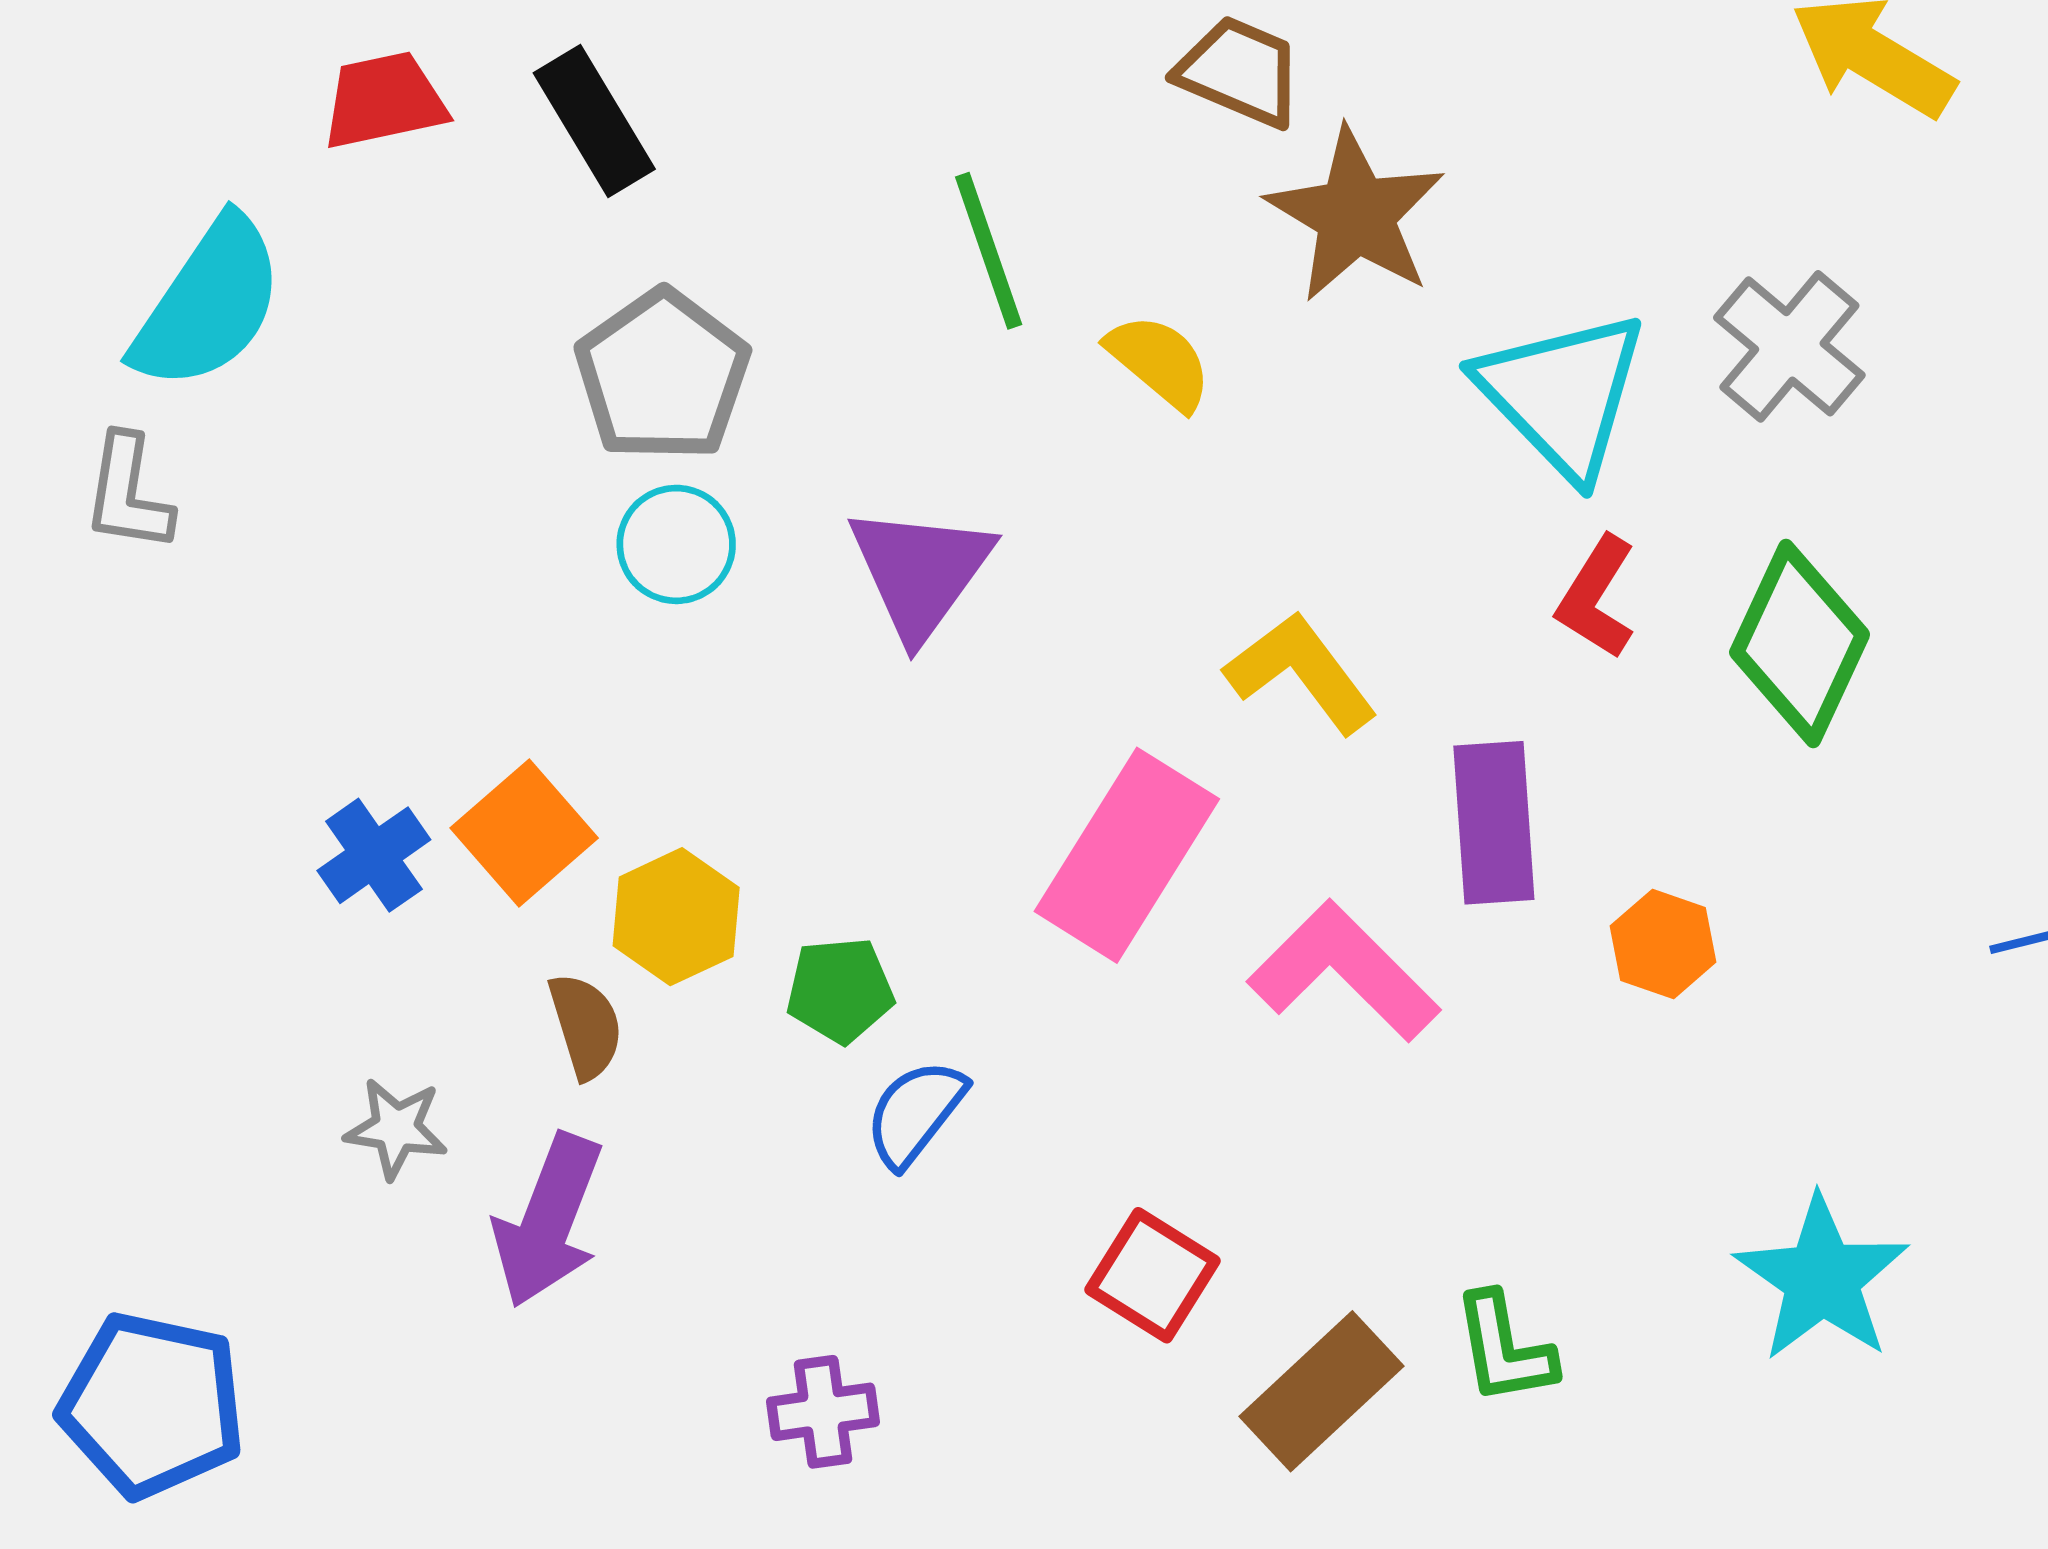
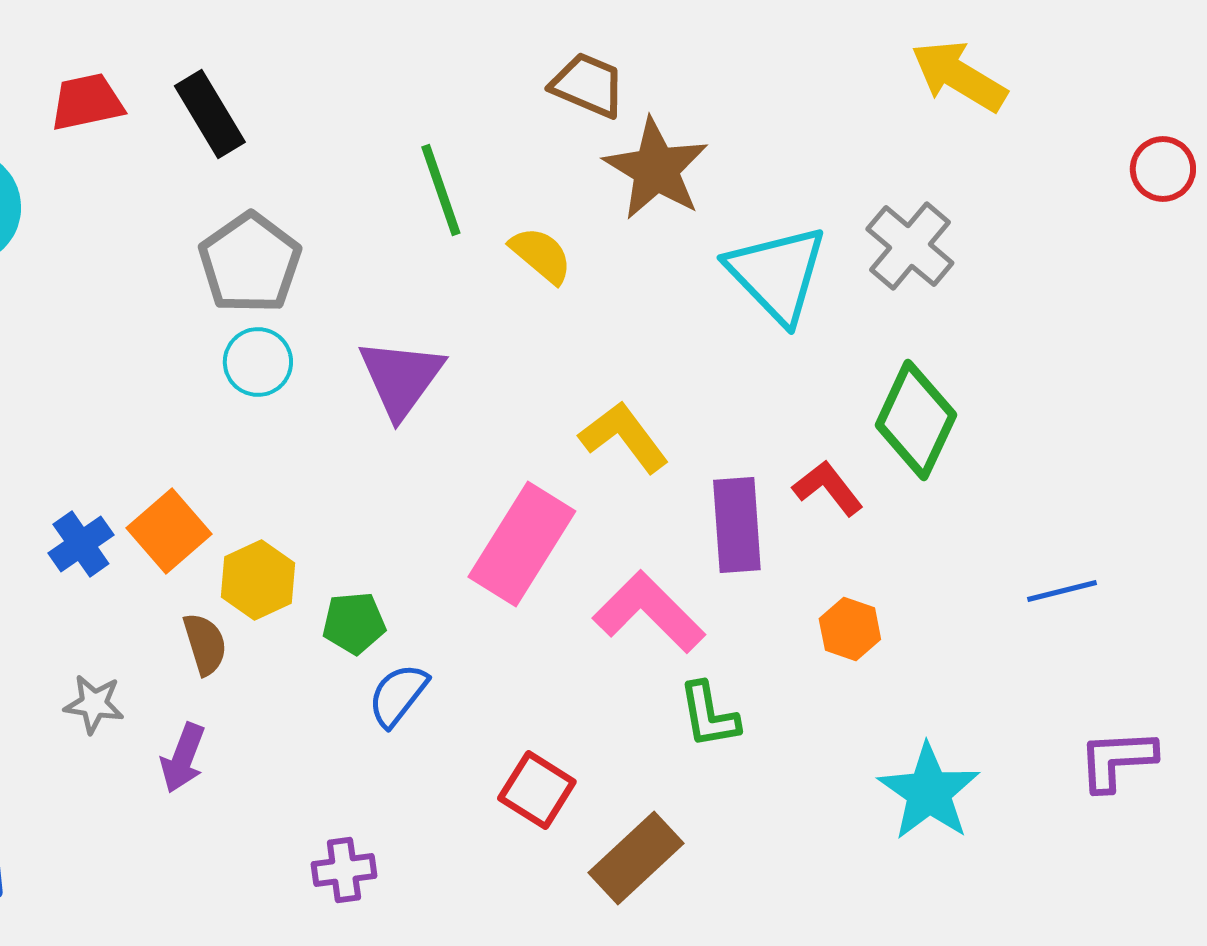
red L-shape: (1596, 597) -> (828, 488), moved, turned 110
orange hexagon: (1663, 944) -> (850, 629), moved
purple arrow: (548, 1221) -> (183, 758), size x0.7
green L-shape: (1504, 1349) -> (709, 715), moved

